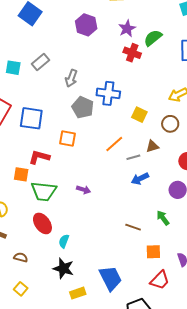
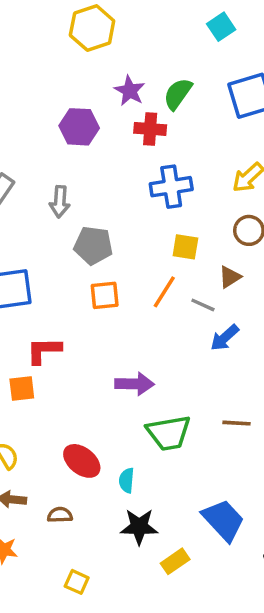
purple hexagon: (86, 25) -> (79, 127), moved
blue cross: (108, 93) -> (171, 187), moved
yellow square: (139, 115) -> (185, 247), moved
orange square: (68, 138) -> (105, 295), moved
gray line: (133, 157) -> (203, 305), turned 56
purple arrow: (83, 190) -> (135, 384), size x1.5
green trapezoid: (44, 191) -> (169, 433), moved
brown semicircle: (21, 257) -> (60, 515), moved

